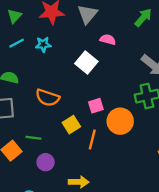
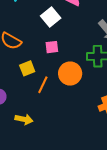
pink square: (96, 106) -> (52, 47), moved

